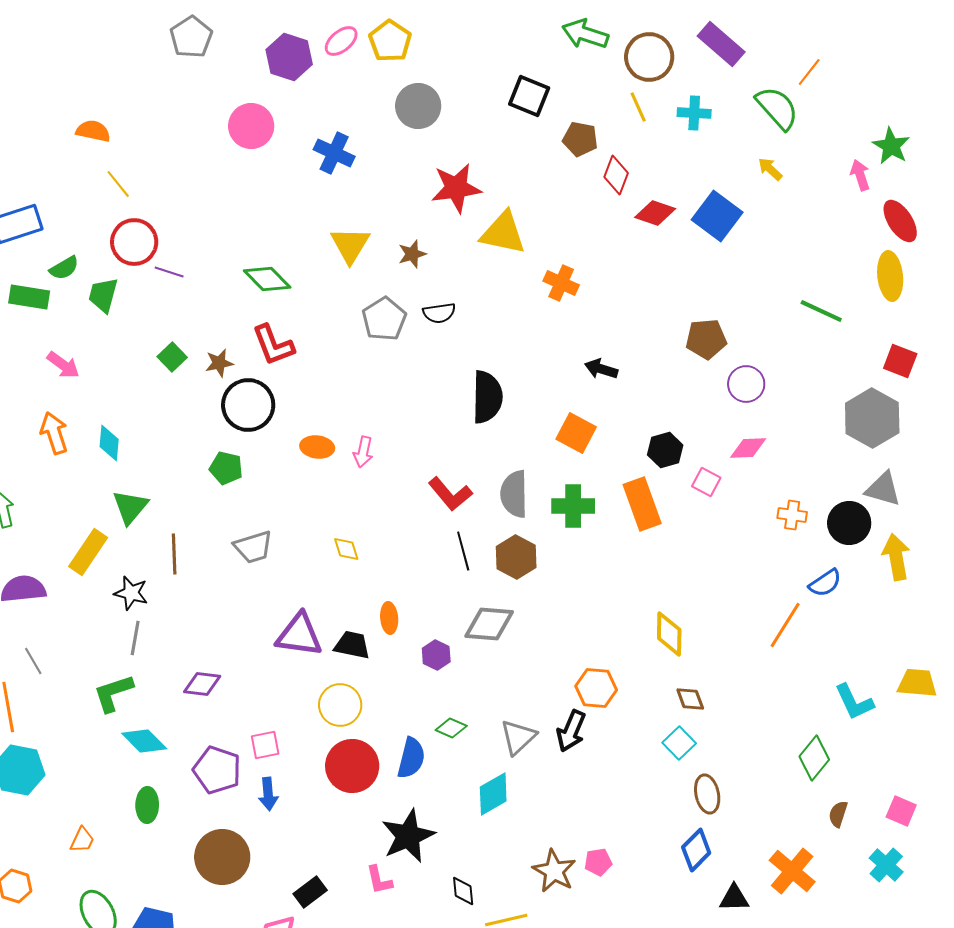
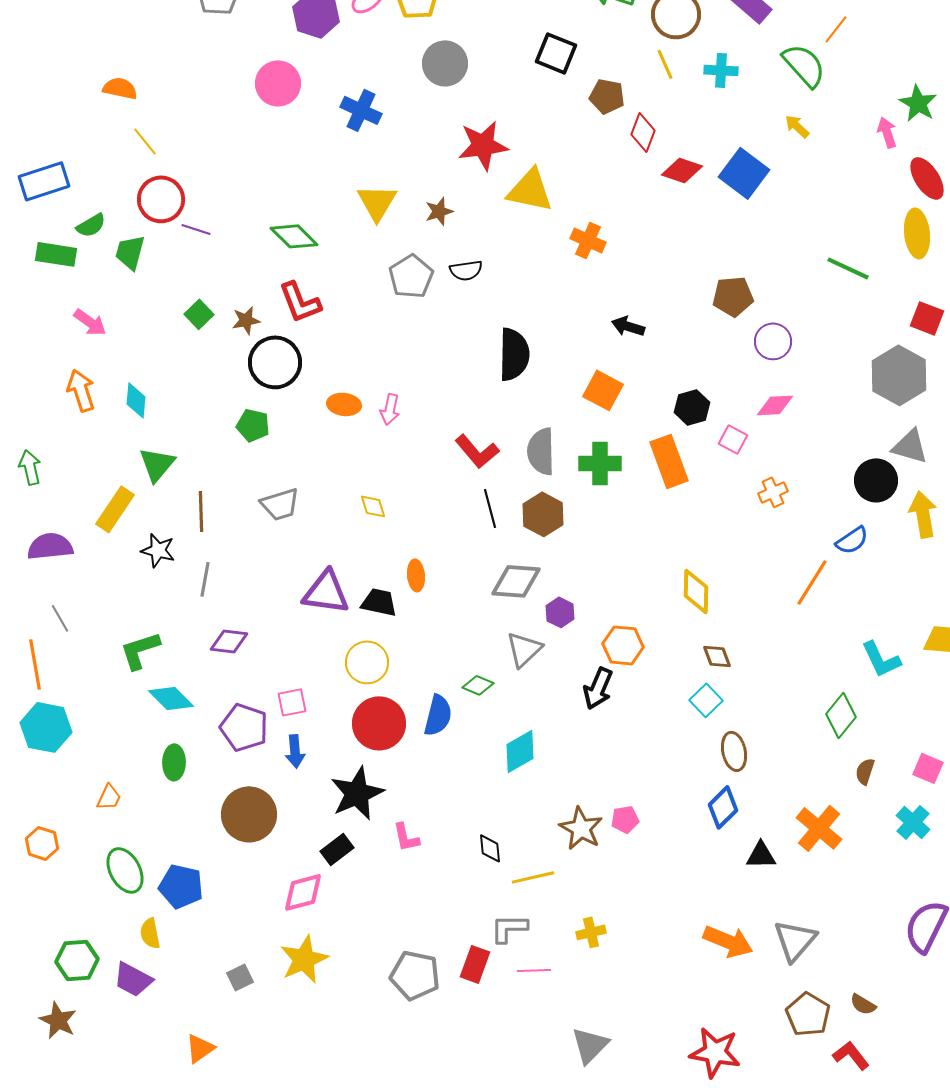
orange cross: (792, 515) -> (773, 492), moved, turned -32
gray line: (135, 638) -> (205, 579), moved
purple hexagon: (436, 655) -> (560, 612), moved
gray triangle: (518, 737) -> (524, 649), moved
black star: (408, 836) -> (357, 793), moved

